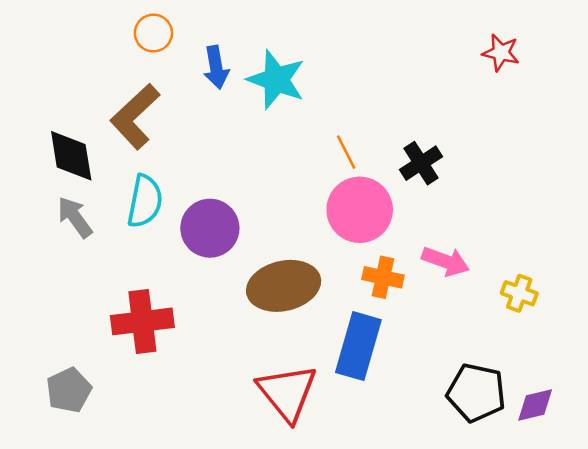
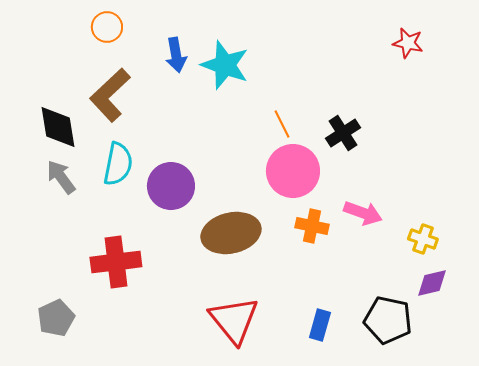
orange circle: (153, 33) -> (107, 27), moved
blue rectangle: (358, 346) -> (320, 325), moved, size x0.6
purple diamond: (535, 405) -> (432, 283), moved

